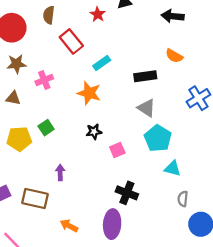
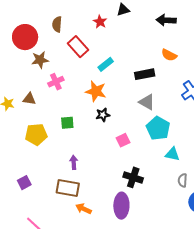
brown star: (16, 64) -> (40, 60), moved
green square: (46, 128) -> (67, 123), moved, turned 32
black star: (94, 132) -> (103, 115), moved
brown rectangle: (35, 199) -> (68, 188), moved

